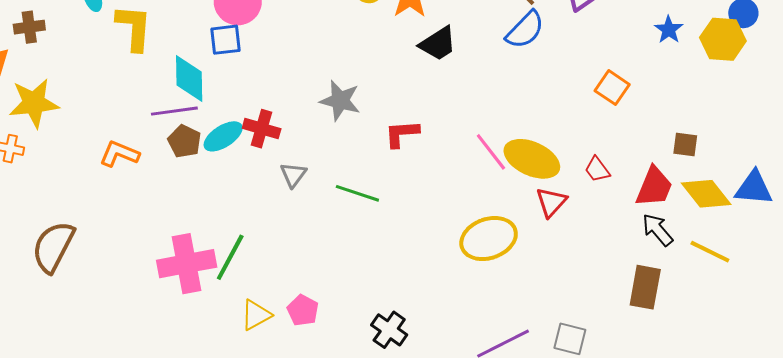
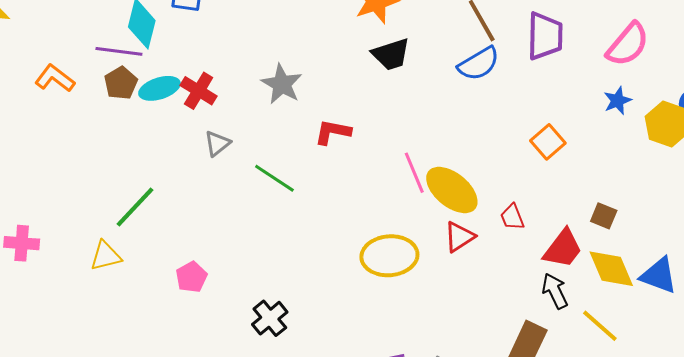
pink cross: (187, 264) -> (22, 243), moved, size x0.6
yellow triangle: (256, 315) -> (106, 256), moved

